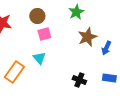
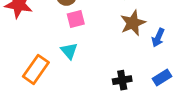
blue rectangle: (109, 78) -> (162, 77), turned -40
black cross: (79, 80) -> (122, 80), turned -32

